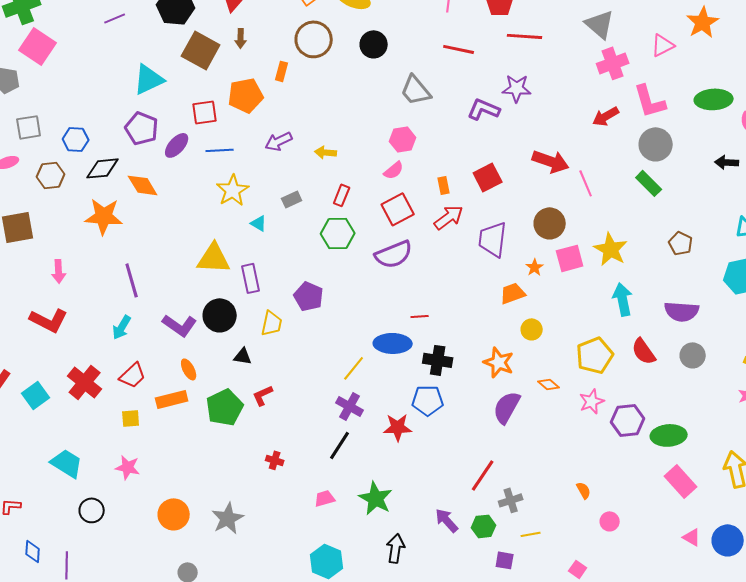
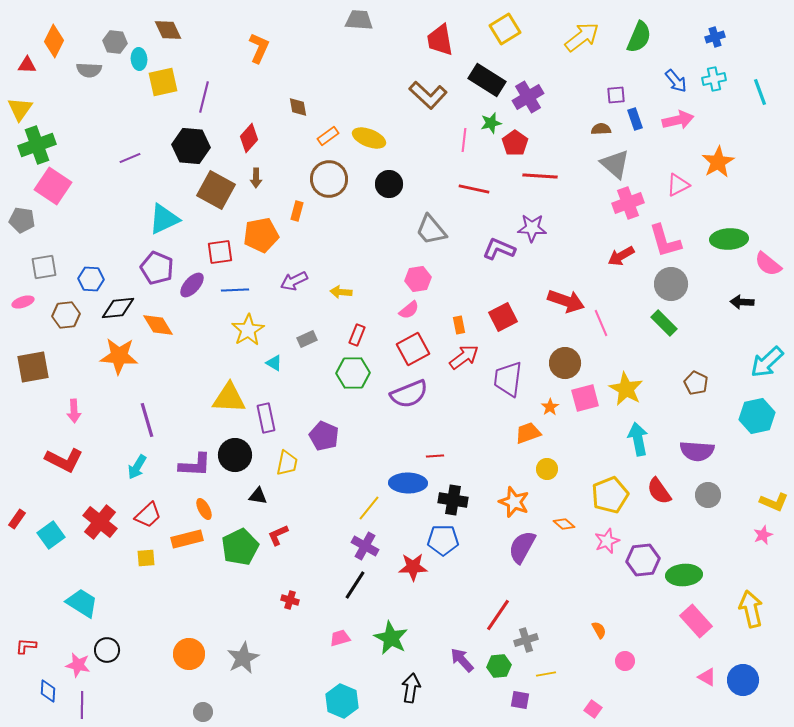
purple L-shape: (180, 325) -> (195, 465), turned -32
pink star: (128, 467) -> (78, 665), moved

